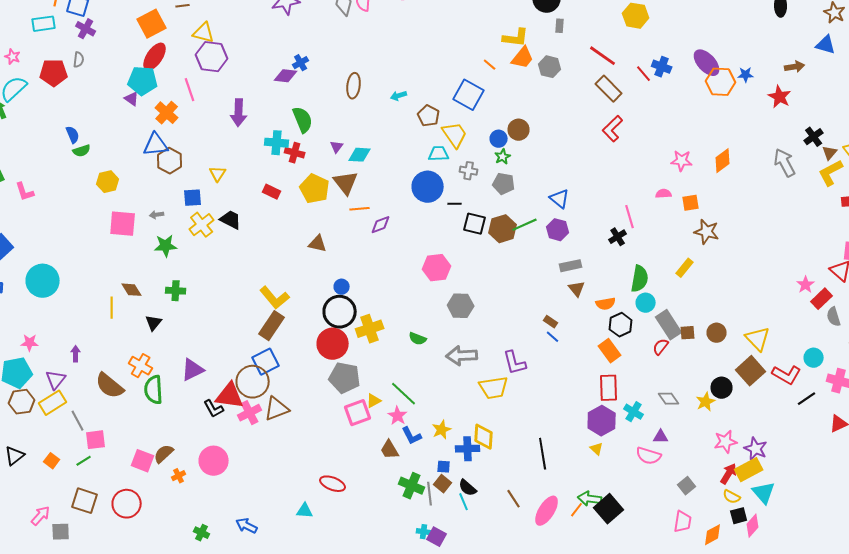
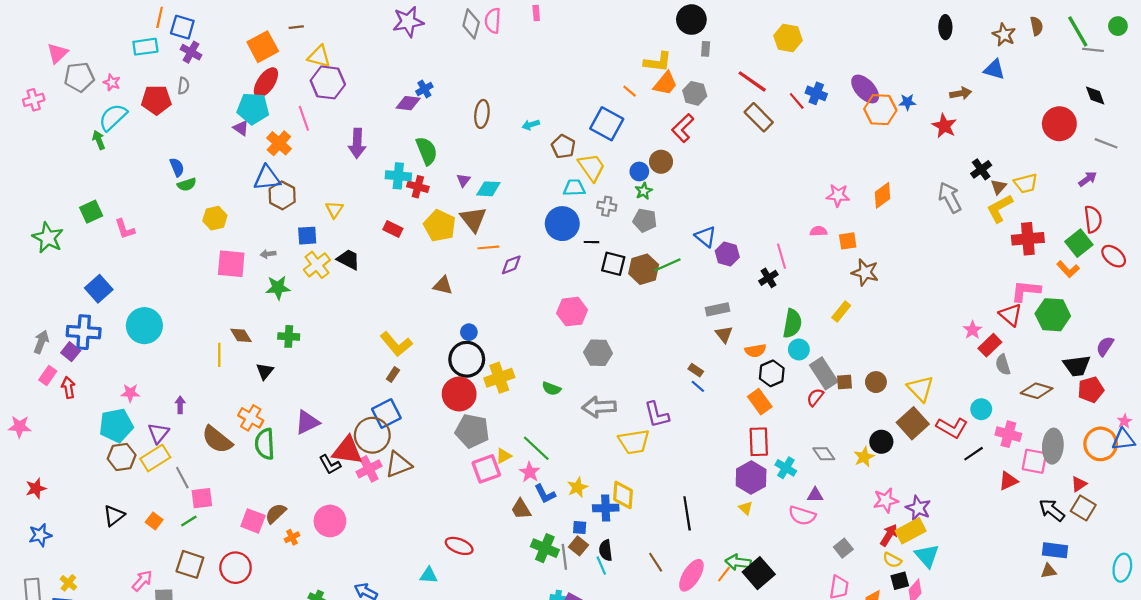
red L-shape: (613, 129) -> (683, 128), moved
purple hexagon: (558, 230) -> (727, 254), moved
brown rectangle: (272, 326) -> (393, 374), size x0.5
black semicircle: (468, 488) -> (606, 550), turned 42

